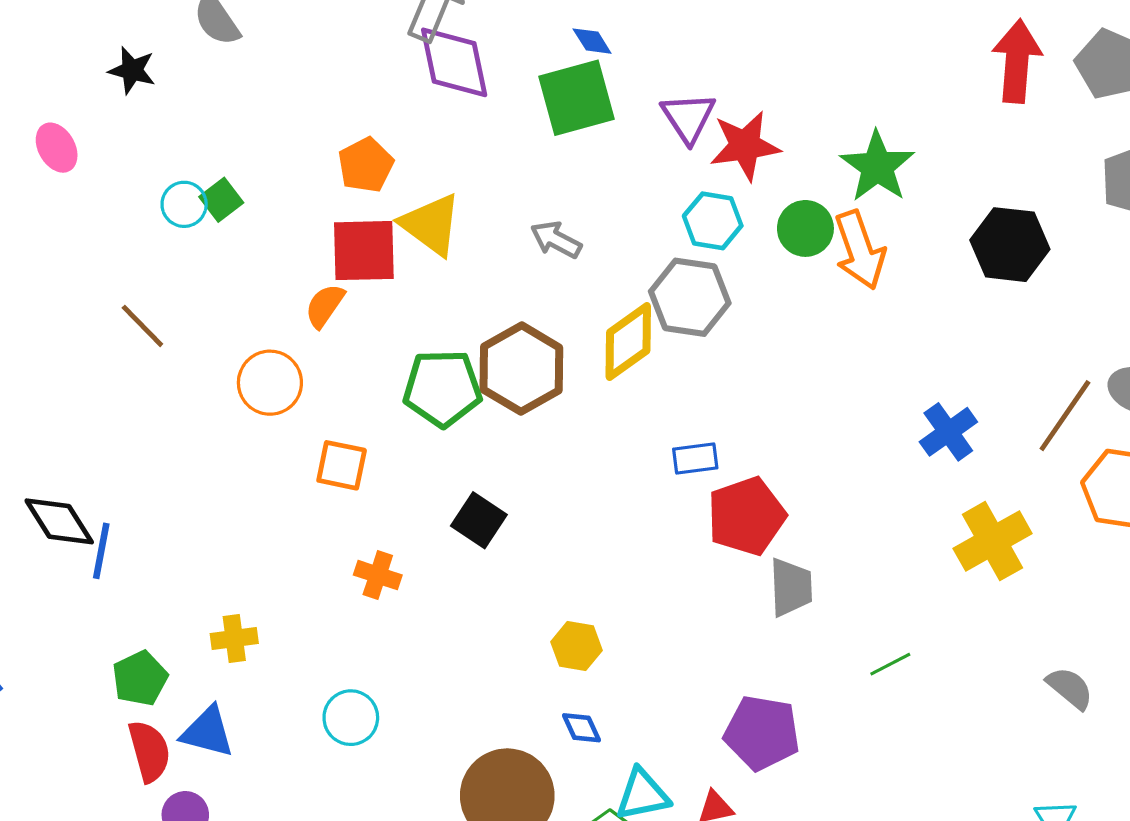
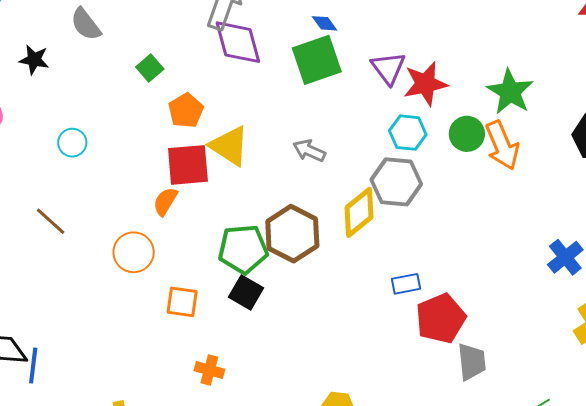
green square: (221, 200) -> (150, 68), moved
black square: (479, 520) -> (246, 292), moved

